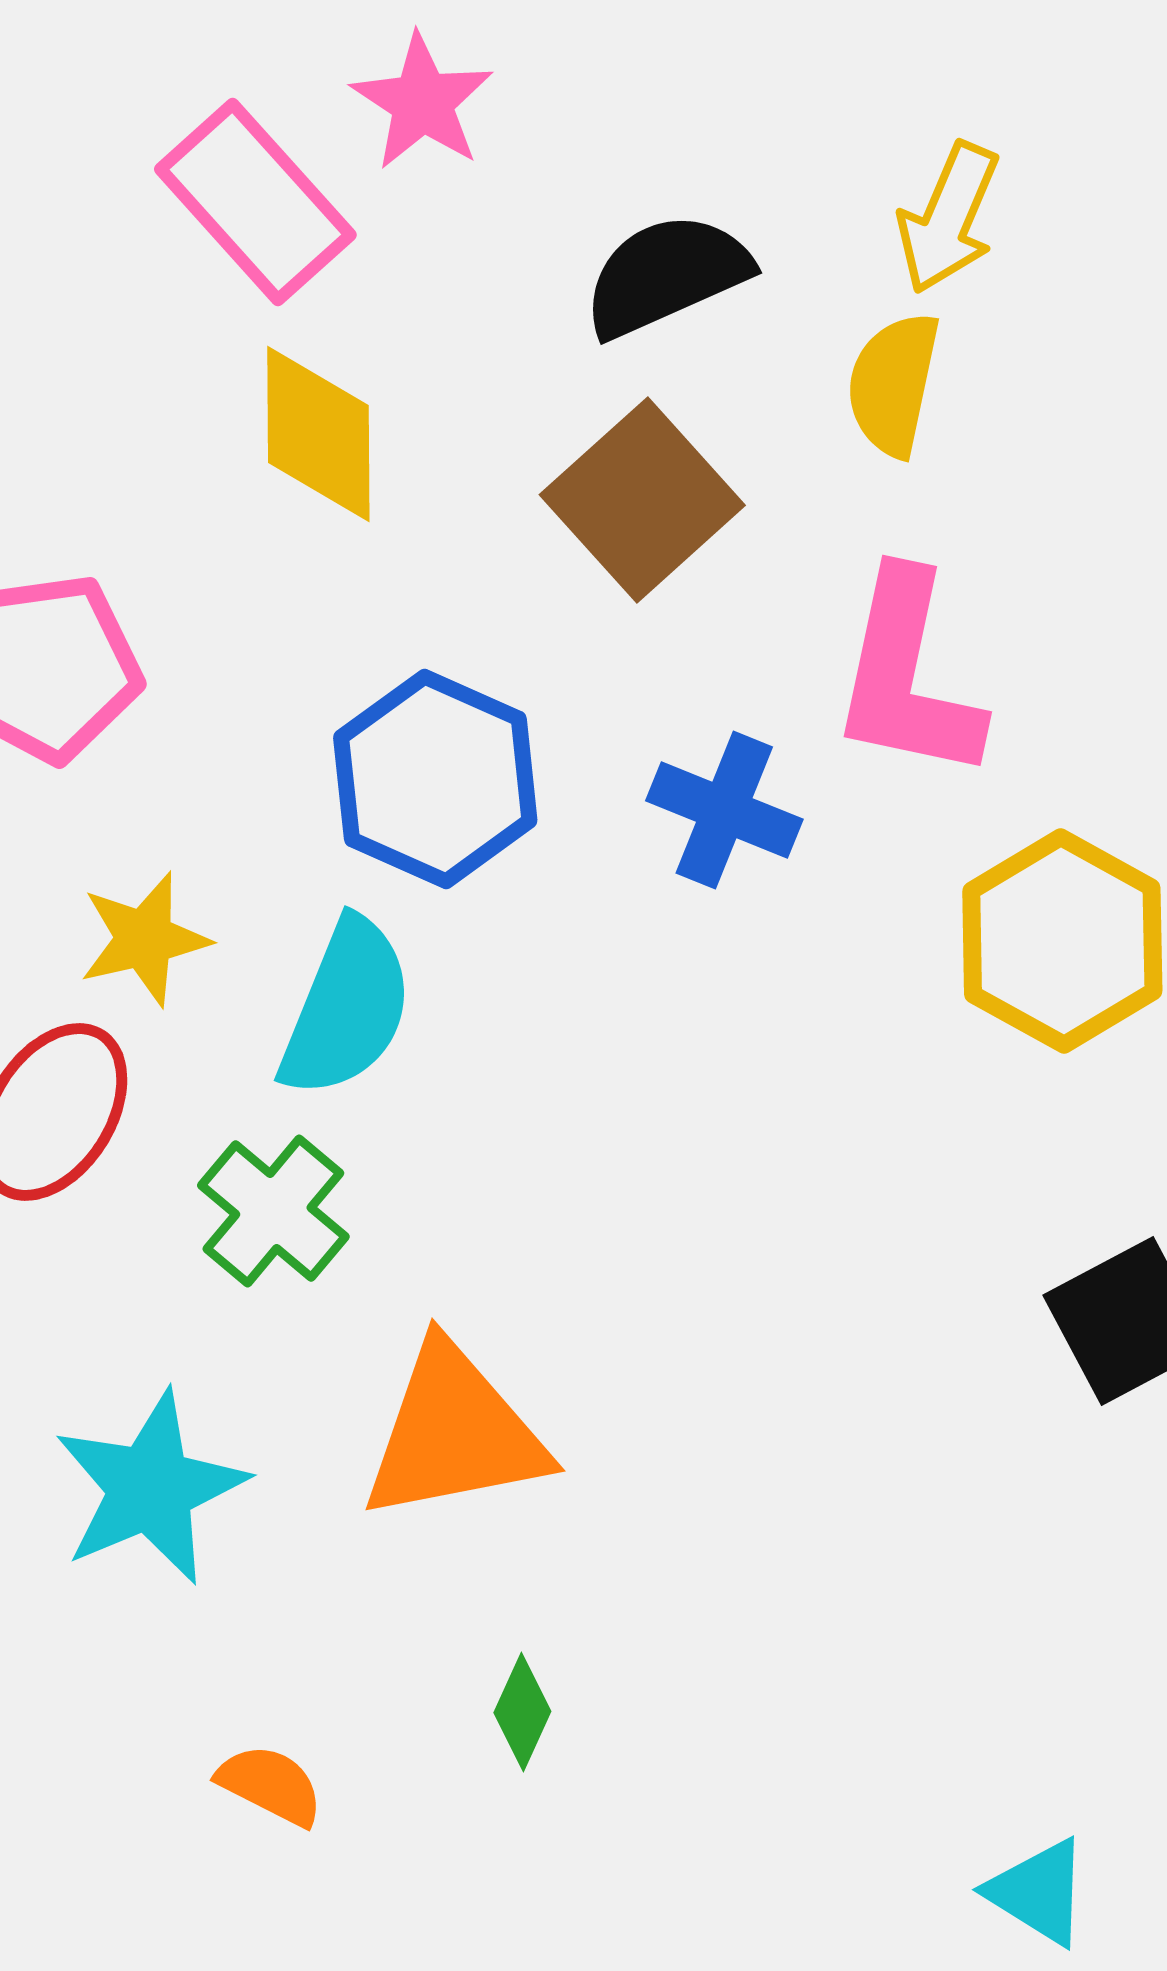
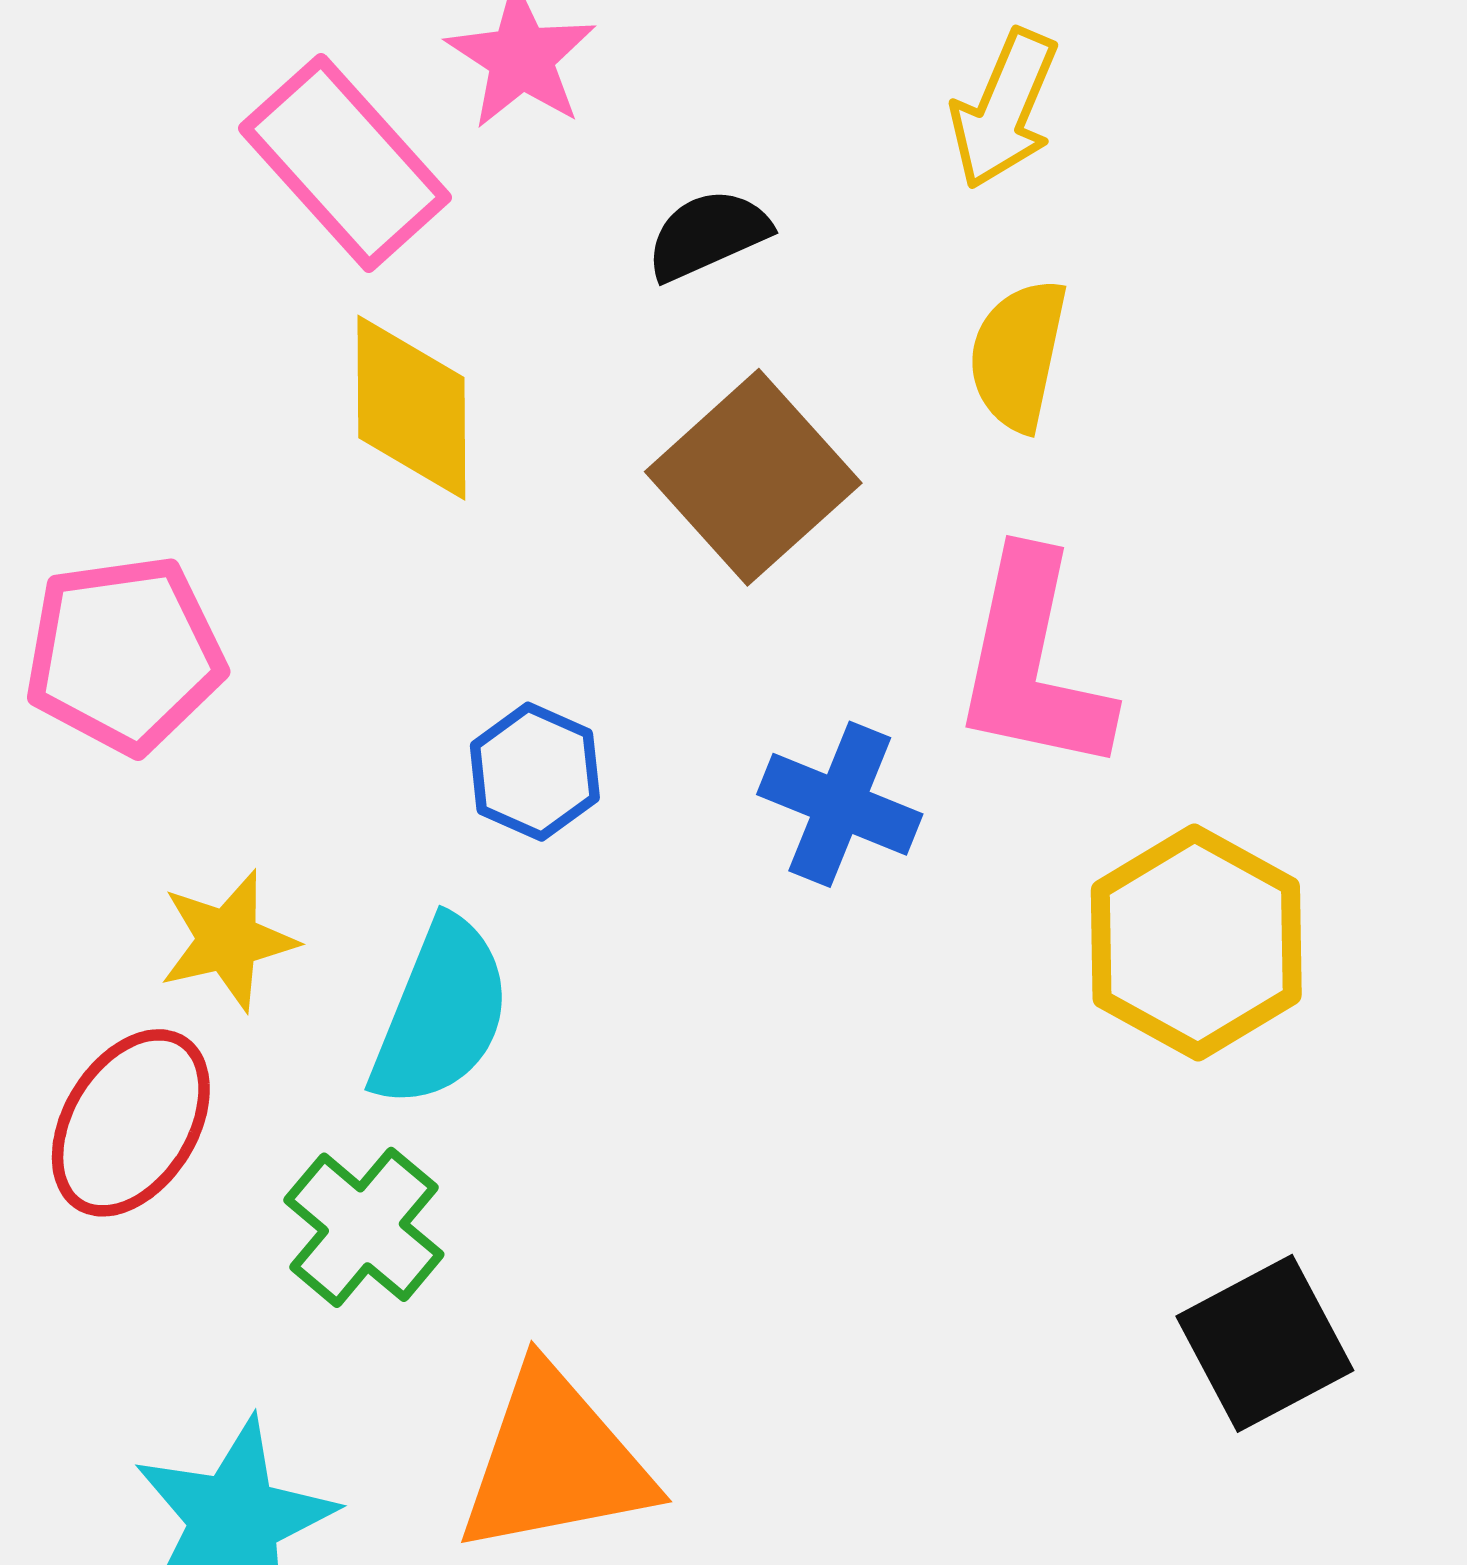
yellow arrow: (948, 218) -> (1004, 109), moved
black semicircle: (666, 275) -> (708, 235), moved, size x0.7
blue hexagon: (435, 779) -> (535, 772), size x0.6

